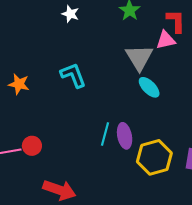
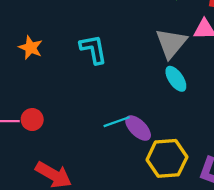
cyan line: (105, 134) -> (117, 122), turned 45
purple ellipse: (125, 136) -> (138, 128), turned -45

